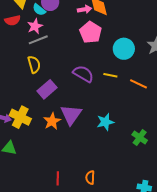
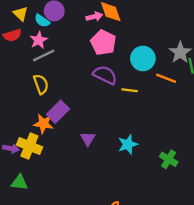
purple semicircle: (83, 74) -> (105, 75), moved
orange line: (138, 84) -> (166, 78), moved
purple triangle: (71, 115) -> (88, 139), size x0.6
orange star: (52, 121) -> (43, 124), moved, turned -30

